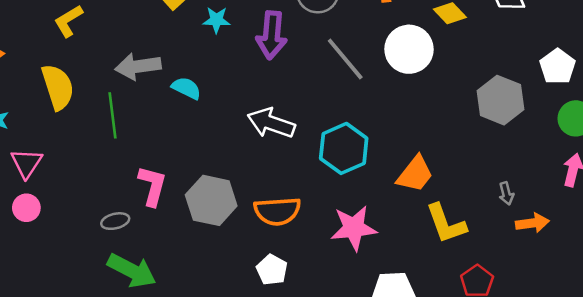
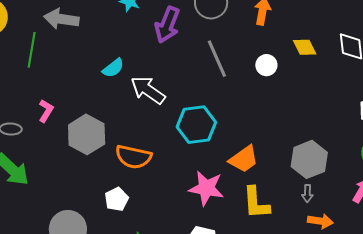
white circle: (409, 49) -> (266, 65), size x0.6
cyan semicircle: (186, 88) -> (113, 68), moved, turned 100
gray hexagon: (500, 100) -> (309, 159), moved
pink L-shape: (152, 186) -> (46, 111), size x0.7
pink star: (354, 228) -> (206, 188), moved

